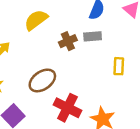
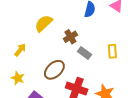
gray rectangle: (93, 36) -> (84, 53), moved, turned 48

